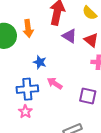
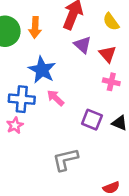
blue star: (40, 62) -> (42, 70), size x1.6

